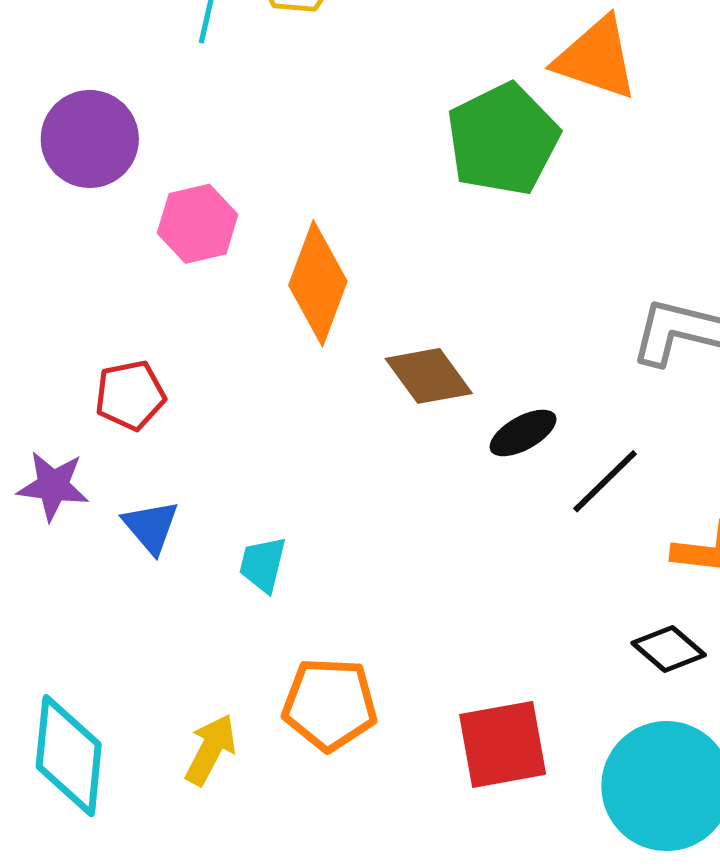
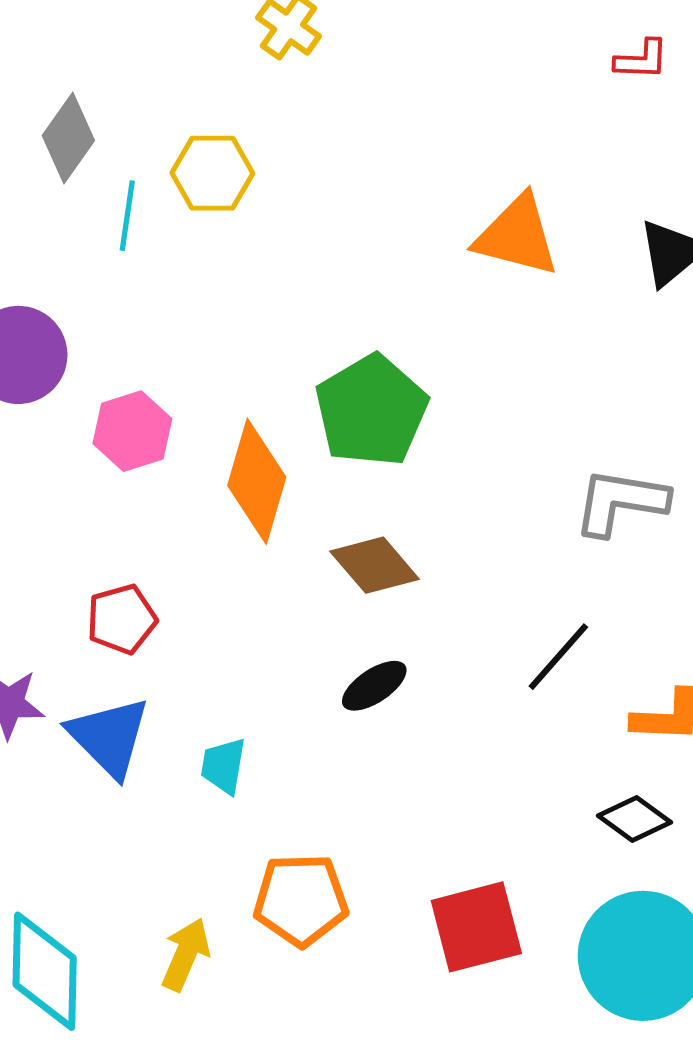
green pentagon: (503, 139) -> (371, 411), moved
red pentagon: (130, 395) -> (122, 619), moved
black ellipse: (523, 433) -> (374, 686), moved
blue triangle: (151, 527) -> (109, 737), size x1.5

